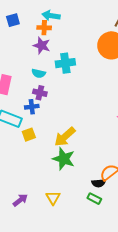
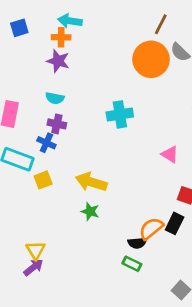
cyan cross: (65, 63) -> (120, 114), moved
blue cross: (32, 107) -> (46, 143), turned 32
yellow arrow: (65, 137) -> (91, 182), turned 60
green star: (64, 159) -> (90, 211), size x0.6
yellow triangle: (53, 198) -> (36, 250), moved

